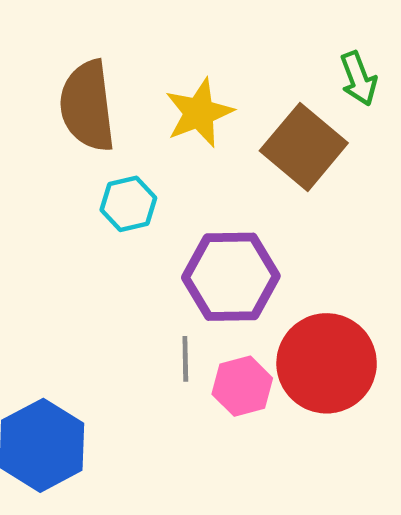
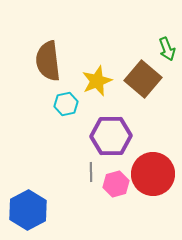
yellow star: (199, 113) -> (97, 81), moved

